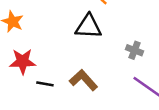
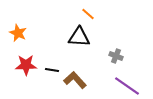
black line: (45, 84) -> (52, 70), moved

